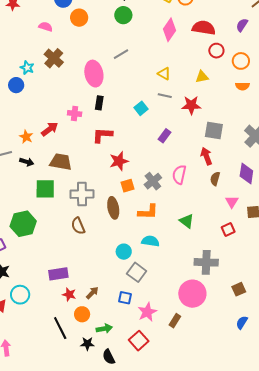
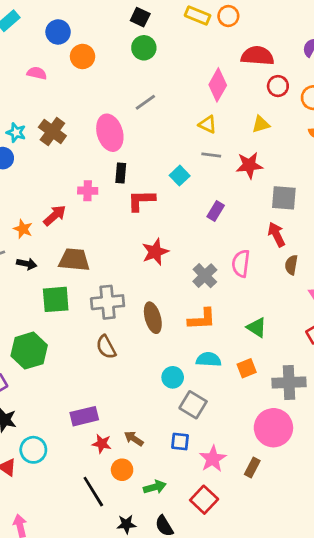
pink diamond: (170, 30) -> (218, 85), moved
brown cross: (54, 58) -> (52, 132), moved
red L-shape: (102, 135) -> (141, 200), moved
orange square: (128, 186) -> (247, 368), moved
brown arrow: (92, 293) -> (134, 439), turned -96
black star: (87, 344) -> (126, 524), moved

